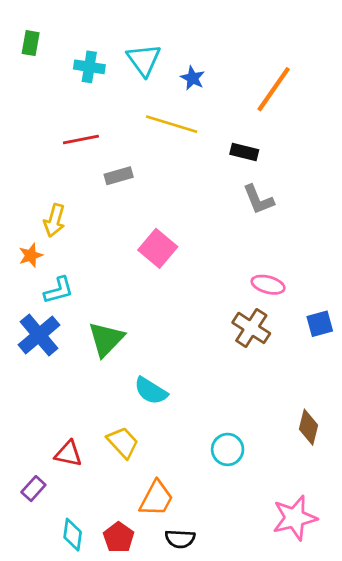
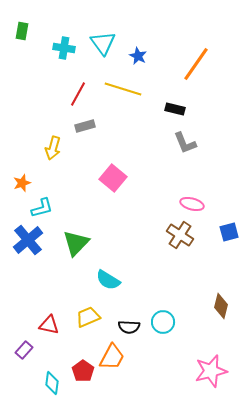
red line: (81, 139) -> (78, 94), moved, turned -50
yellow arrow: (54, 220) -> (53, 148), moved
yellow trapezoid: (123, 442) -> (88, 317), turned -70
red pentagon: (119, 537) -> (83, 371), moved
black semicircle: (180, 539) -> (129, 327), moved

